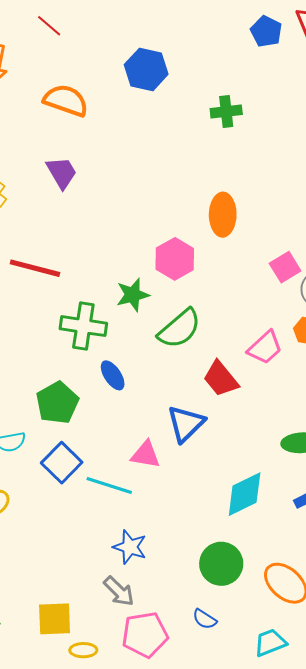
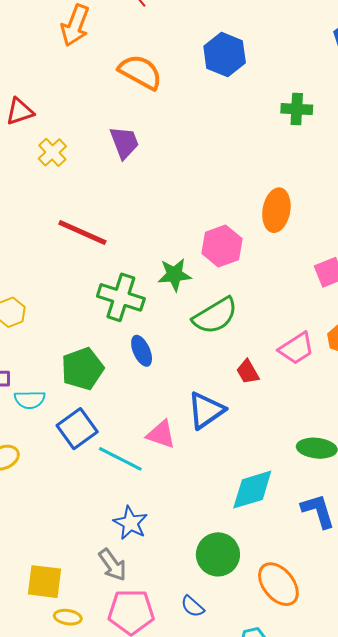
red trapezoid: (221, 379) -> (248, 372), size x0.7

